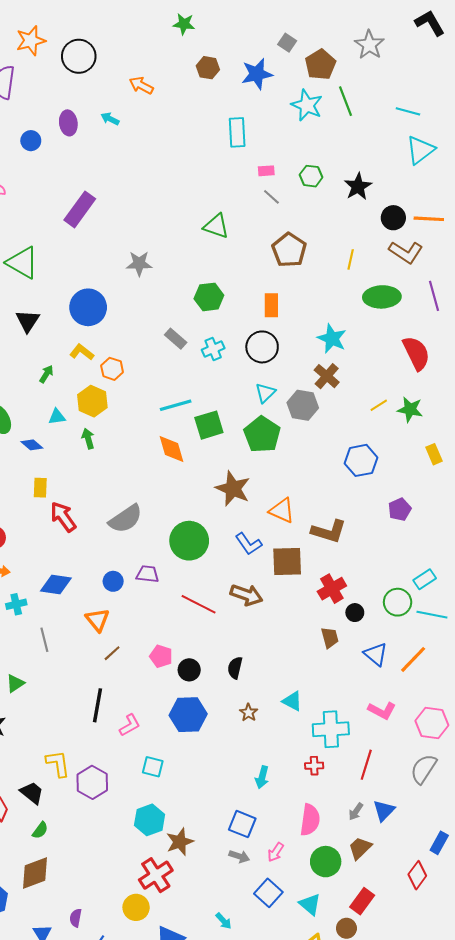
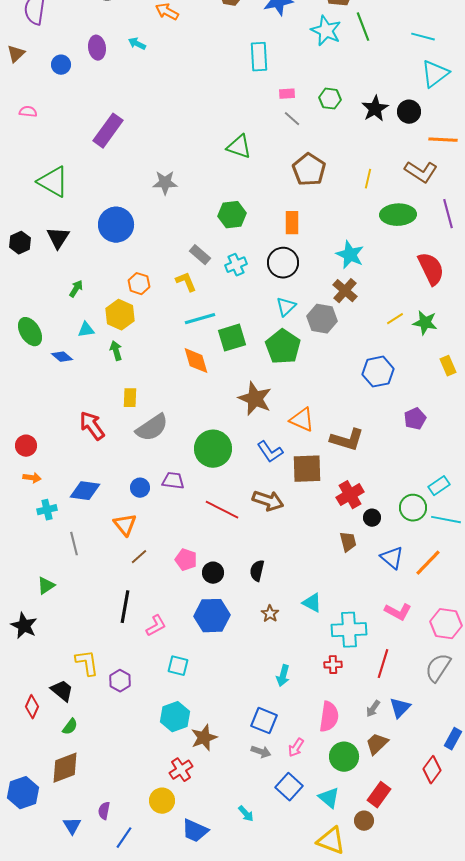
black circle: (393, 218) -> (409, 112), moved
yellow L-shape: (82, 352) -> (186, 282), moved, turned 30
yellow rectangle: (40, 488) -> (130, 398), moved
purple hexagon: (92, 782) -> (120, 681), size x0.7
red cross: (156, 875) -> (181, 770), size x0.7

